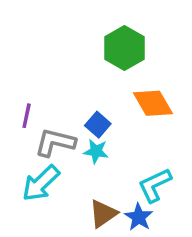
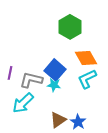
purple line: (27, 116) -> (10, 73), moved
blue square: (98, 125) -> (55, 70), size x1.5
cyan L-shape: (155, 185) -> (87, 79), moved

